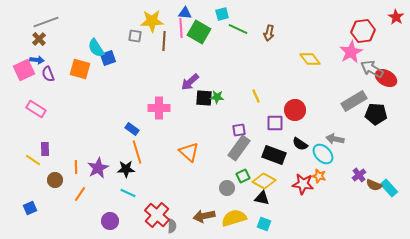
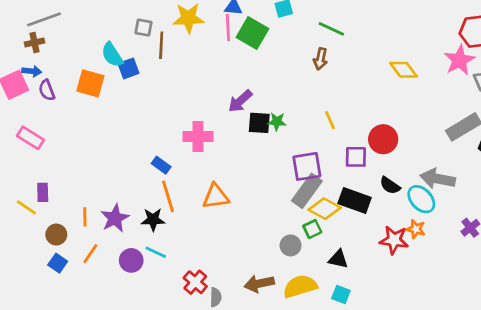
green line: (238, 29) -> (331, 29), moved
brown arrow: (269, 33) -> (321, 59), moved
gray square: (135, 36) -> (143, 28), moved
brown cross: (39, 39) -> (35, 43), turned 32
brown line: (164, 41) -> (161, 45), moved
purple square: (239, 130) -> (307, 166), size x1.6
gray arrow: (335, 139) -> (438, 179), size x1.4
orange triangle: (189, 152) -> (216, 196), moved, turned -50
yellow diamond: (264, 181) -> (325, 209), moved
blue square: (30, 208) -> (58, 263), moved, turned -32
red cross: (157, 215) -> (195, 282), size x0.7
purple circle: (110, 221) -> (131, 260), moved

